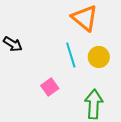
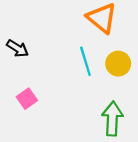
pink square: (50, 87) -> (27, 99), moved

